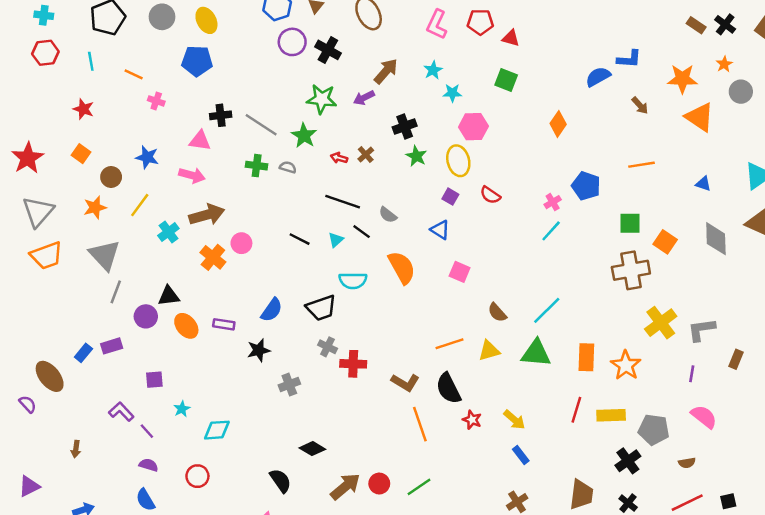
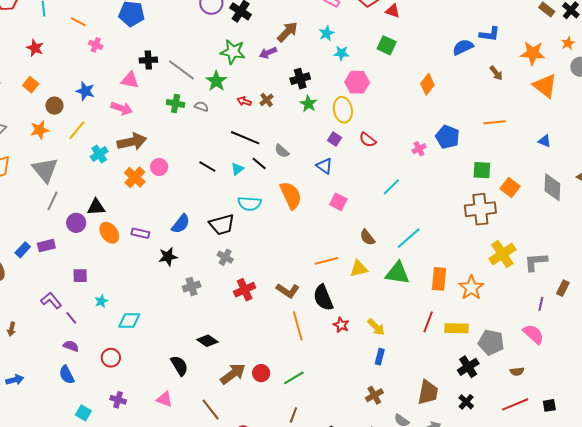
cyan line: (551, 231) -> (391, 187), moved
red cross: (353, 364) -> (245, 290), moved, turned -30
purple line: (692, 374) -> (541, 304), moved
blue rectangle: (521, 455) -> (380, 357), turned 49

